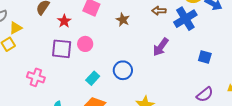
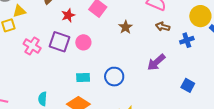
blue cross: (185, 19) -> (187, 40), size x0.6
blue square: (205, 57) -> (188, 85), moved
pink cross: (36, 77) -> (32, 46), moved
cyan rectangle: (93, 78) -> (83, 77), turned 32

